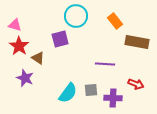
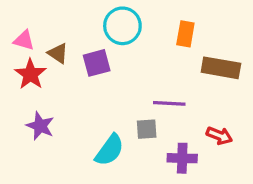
orange rectangle: (115, 21) -> (185, 34), turned 49
brown triangle: (38, 58) -> (58, 53), moved
gray square: (91, 90) -> (147, 129), moved

